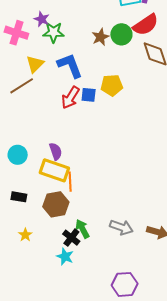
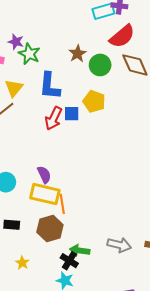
green star: (54, 32) -> (29, 54), turned 30
green circle: (121, 34) -> (100, 65), moved
blue L-shape: (70, 66) -> (50, 86), turned -148
yellow pentagon: (112, 85) -> (94, 101), turned 30
green arrow: (82, 229) -> (80, 251), turned -48

